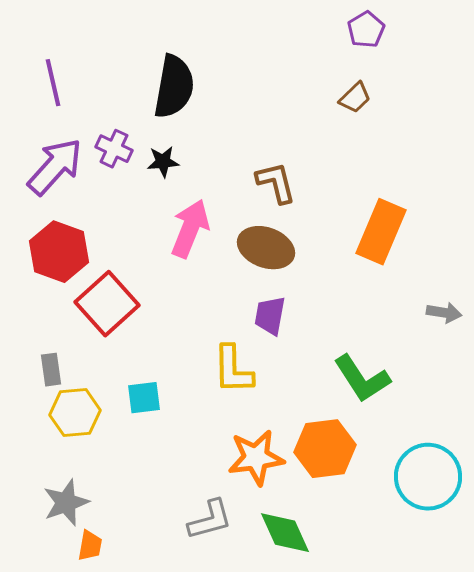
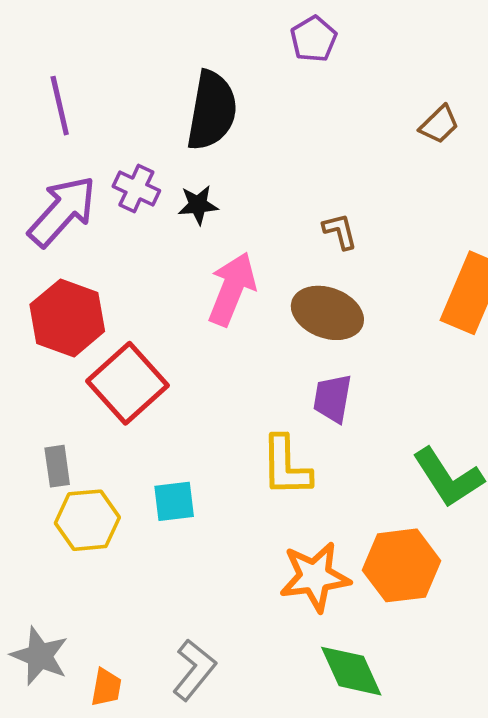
purple pentagon: (366, 30) -> (314, 39), moved
brown L-shape: (276, 183) -> (340, 231), size x0.7
gray star: (66, 503) -> (40, 656), moved, turned -30
gray L-shape: (210, 520) -> (194, 670), moved, turned -36

